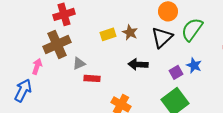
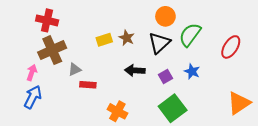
red cross: (64, 14) -> (47, 20), moved, turned 30
purple square: (176, 72) -> (165, 77), moved
blue arrow: (23, 90) -> (33, 97), moved

